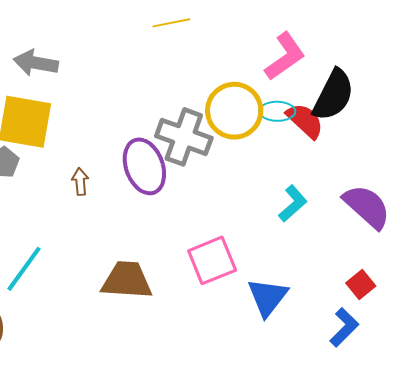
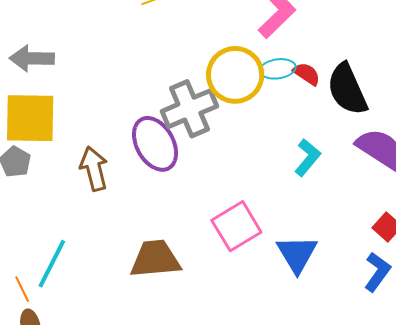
black semicircle: (333, 95) -> (347, 89), moved, turned 138
red semicircle: (305, 121) -> (307, 74), size x0.7
gray cross: (184, 137) -> (189, 109), turned -34
brown arrow: (80, 182) -> (94, 169), size x1.6

